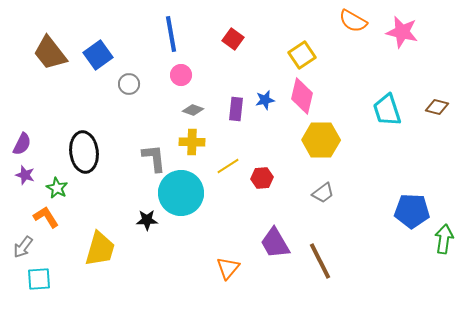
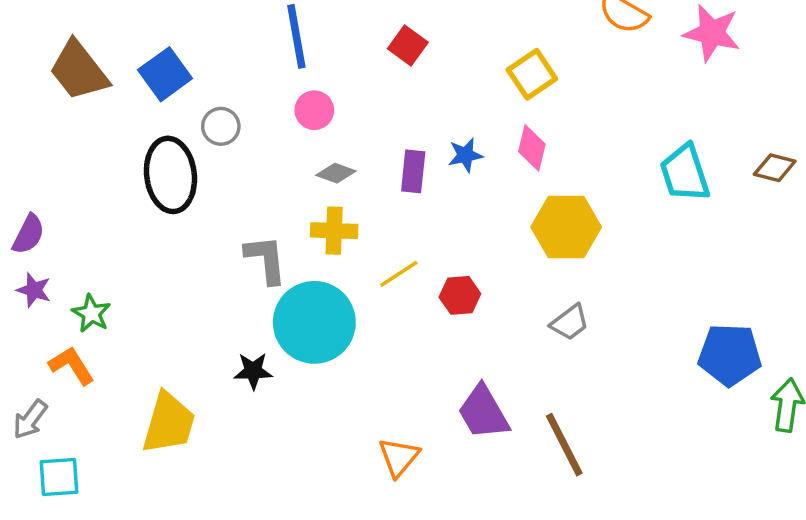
pink diamond: (302, 96) -> (532, 148), size x0.7
black ellipse: (84, 152) -> (170, 175), moved

